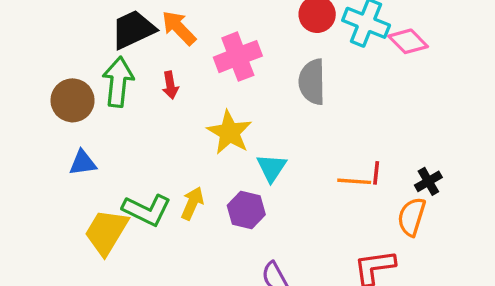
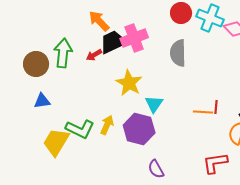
black trapezoid: (133, 30) -> (113, 42), moved
red arrow: (170, 85) -> (94, 55), turned 70
purple hexagon: (246, 210) -> (139, 129), size x1.4

